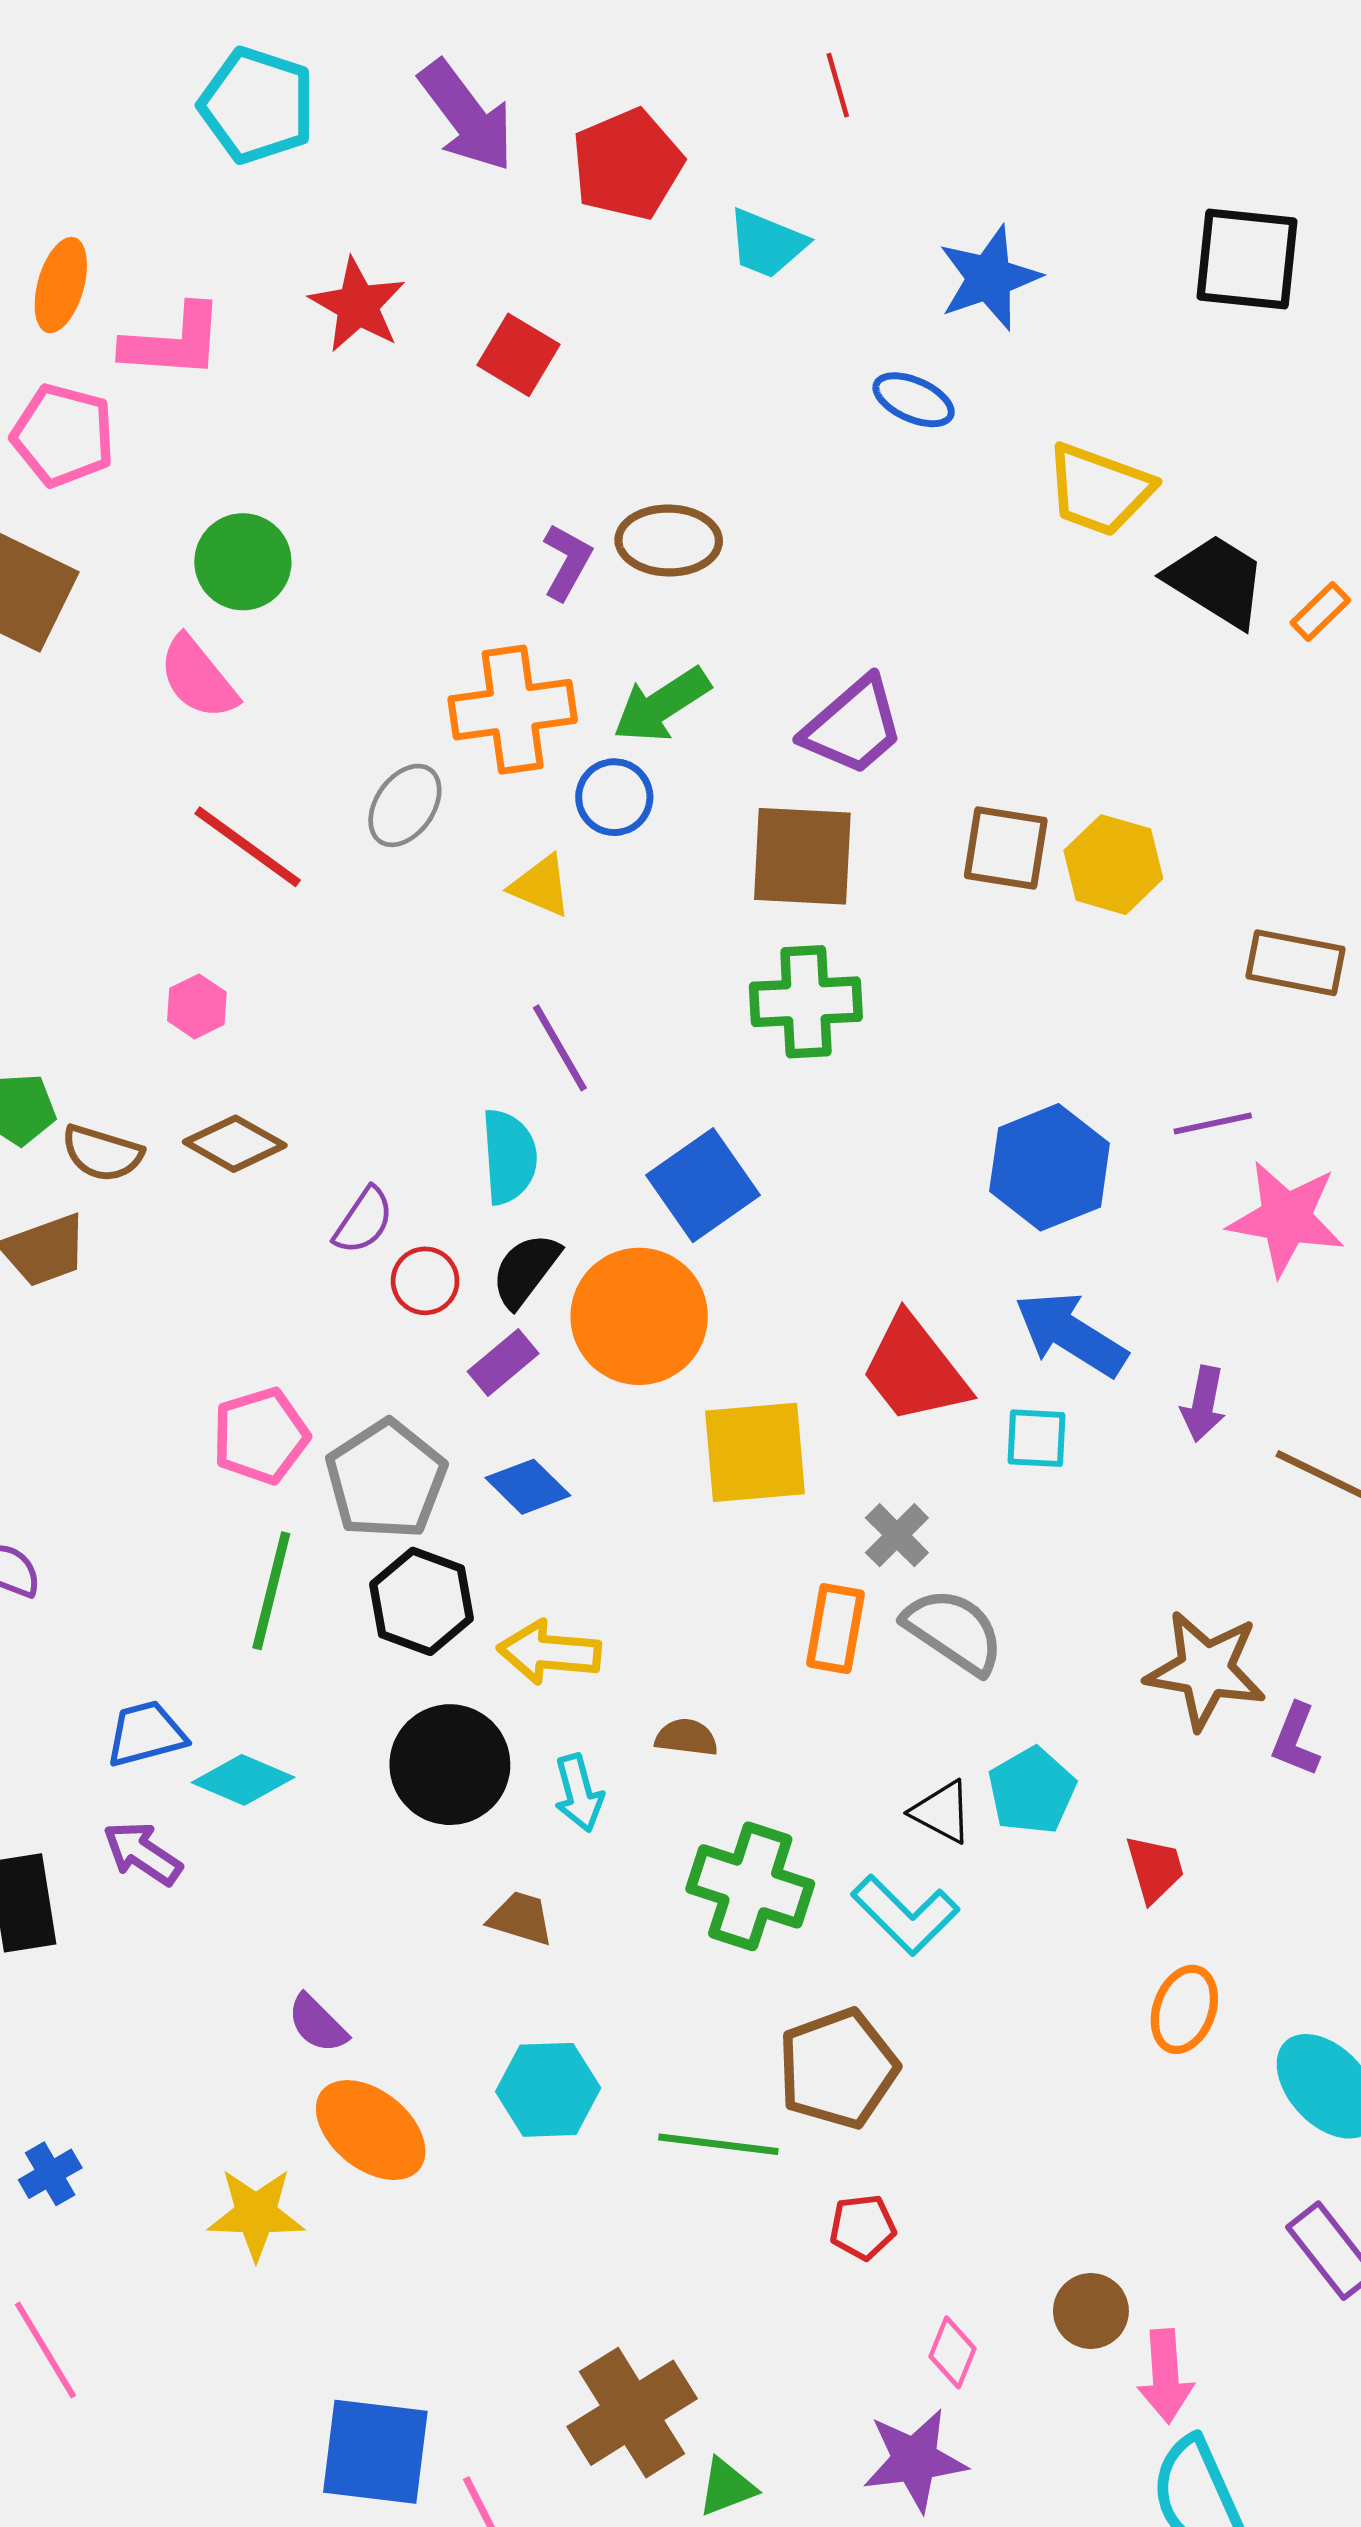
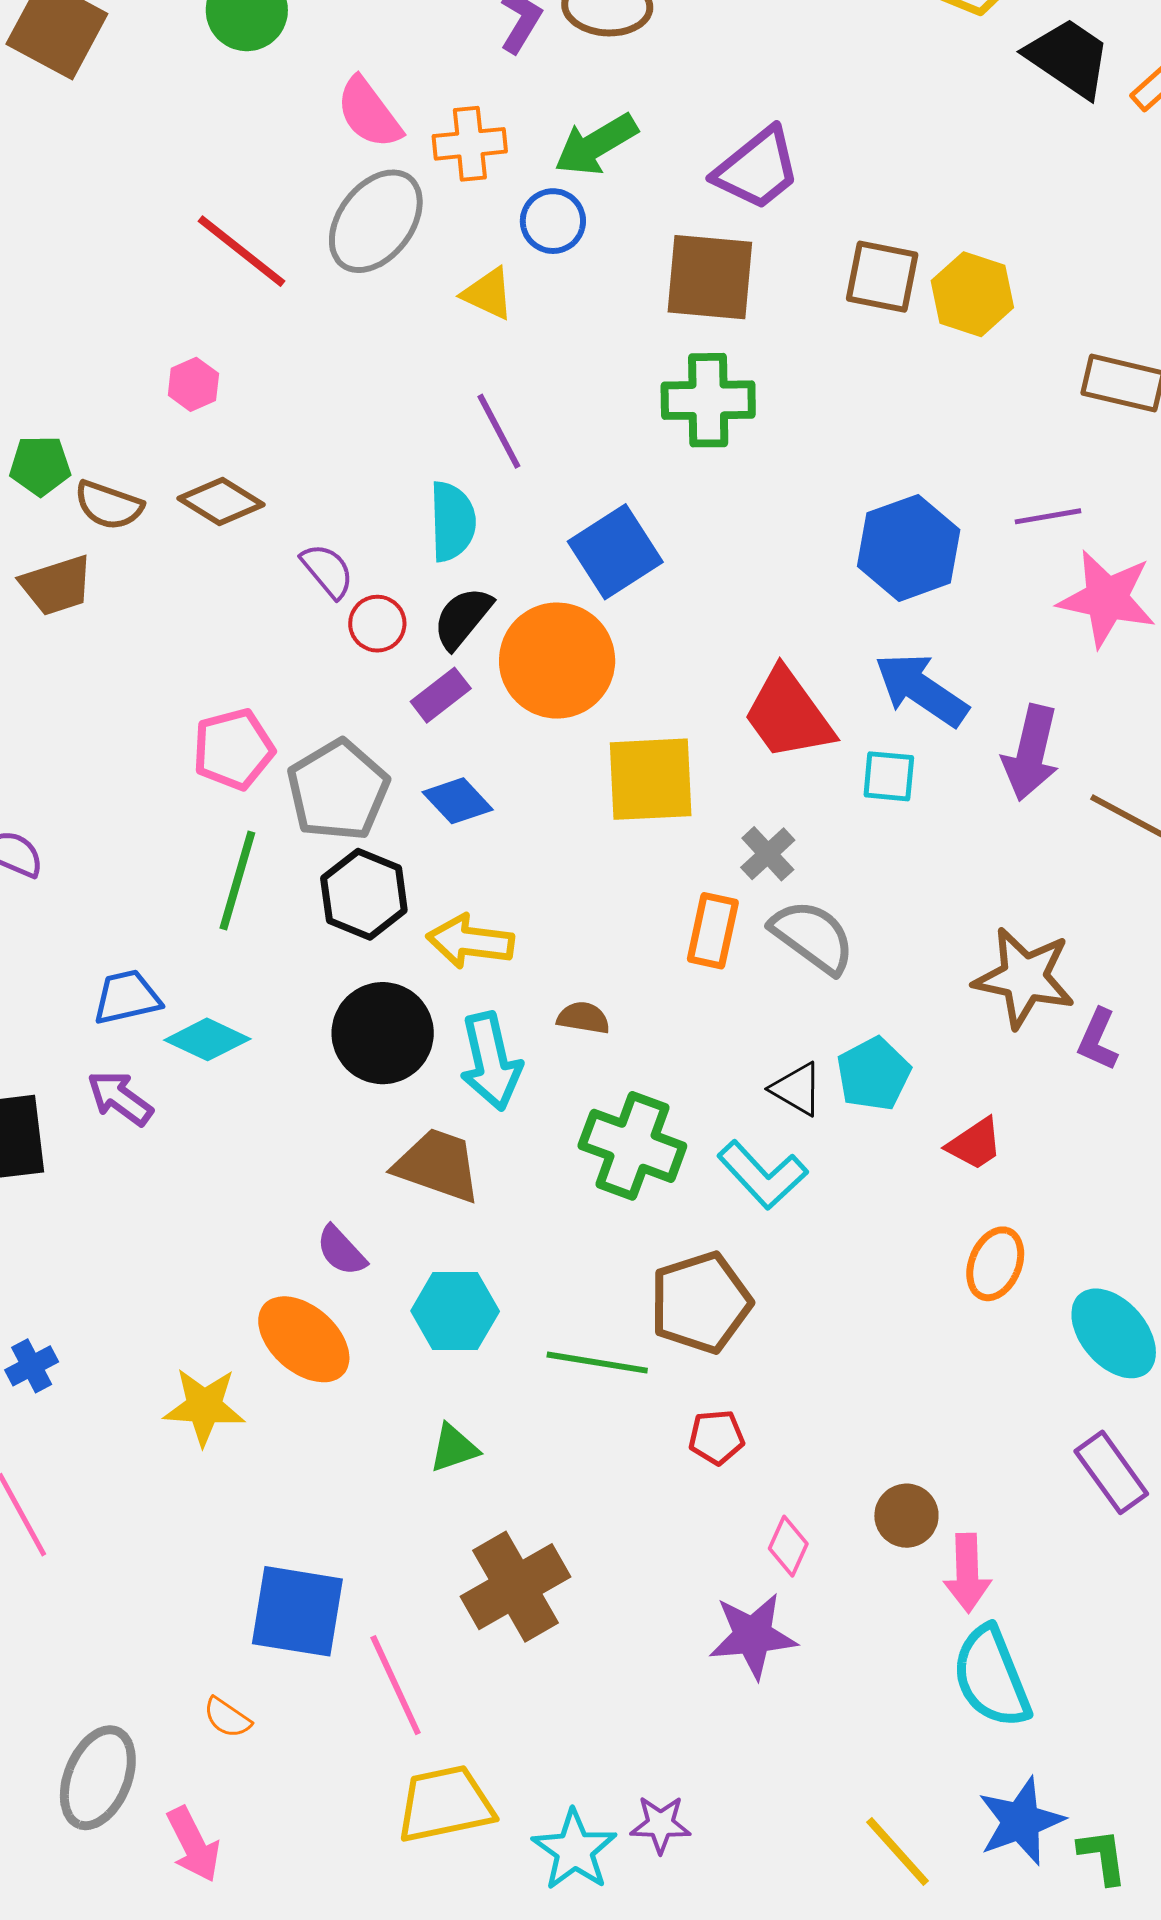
pink semicircle: (198, 678) -> (369, 113), moved
orange cross: (513, 710) -> (470, 144), size x0.7
gray ellipse: (405, 805) -> (376, 221), size x1.5
purple semicircle: (364, 1221) -> (327, 571), turned -76
purple arrow: (1203, 1404) -> (1031, 753), size x1.5
cyan arrow: (579, 1793) -> (491, 1061), size x1.5
red trapezoid: (1155, 1869) -> (975, 1144), turned 70
brown trapezoid: (521, 1918) -> (438, 1165), size x1.6
purple semicircle: (317, 2024) -> (341, 1251), moved
green triangle: (727, 2487) -> (454, 1448), moved

